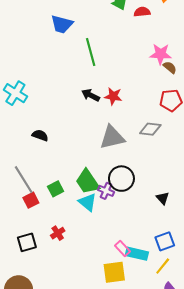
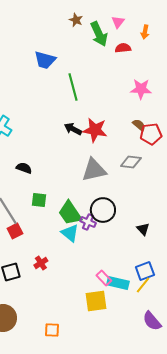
brown semicircle: (170, 67) -> (139, 125), moved
red star: (113, 96) -> (95, 130), size x1.4
green square: (56, 189) -> (39, 200), moved, turned 35
yellow line: (163, 266) -> (143, 285), moved

